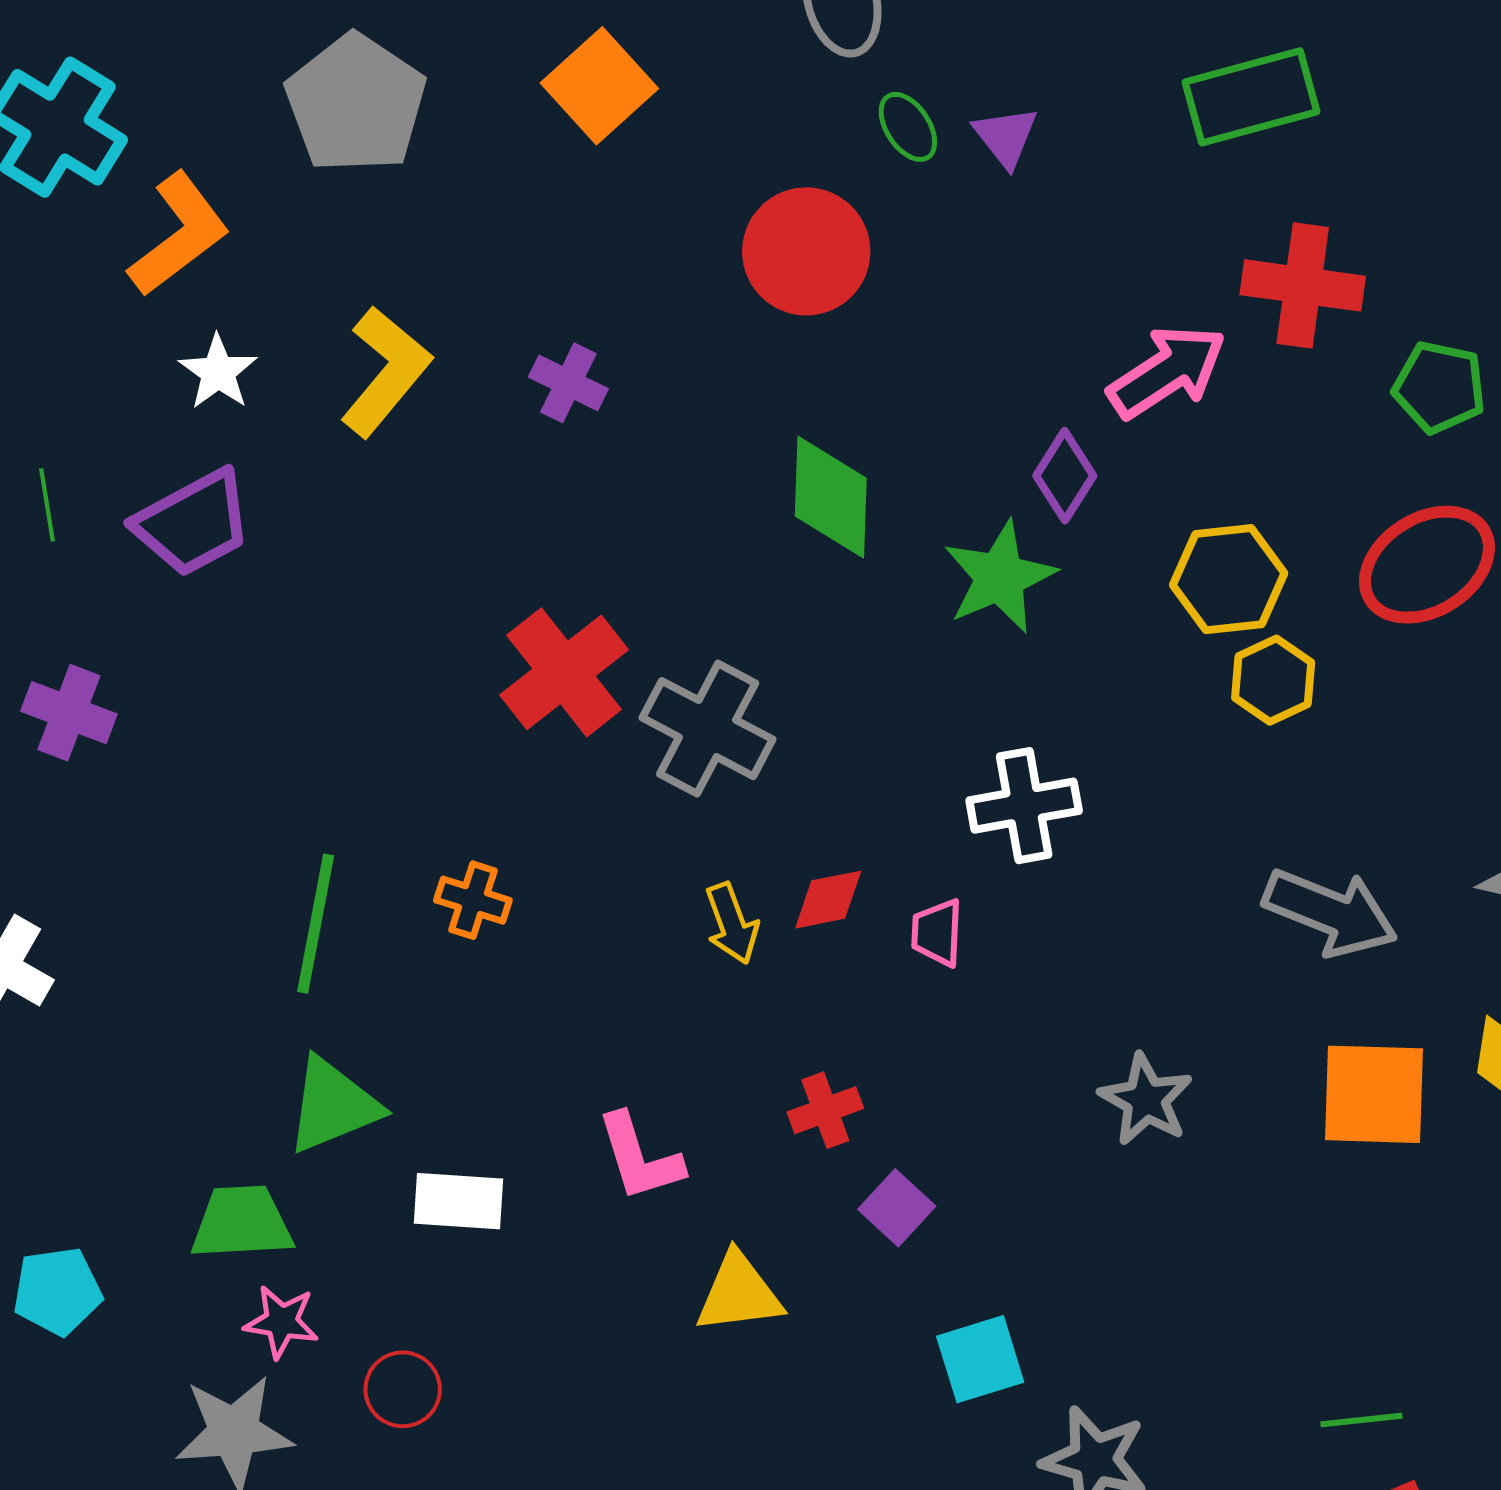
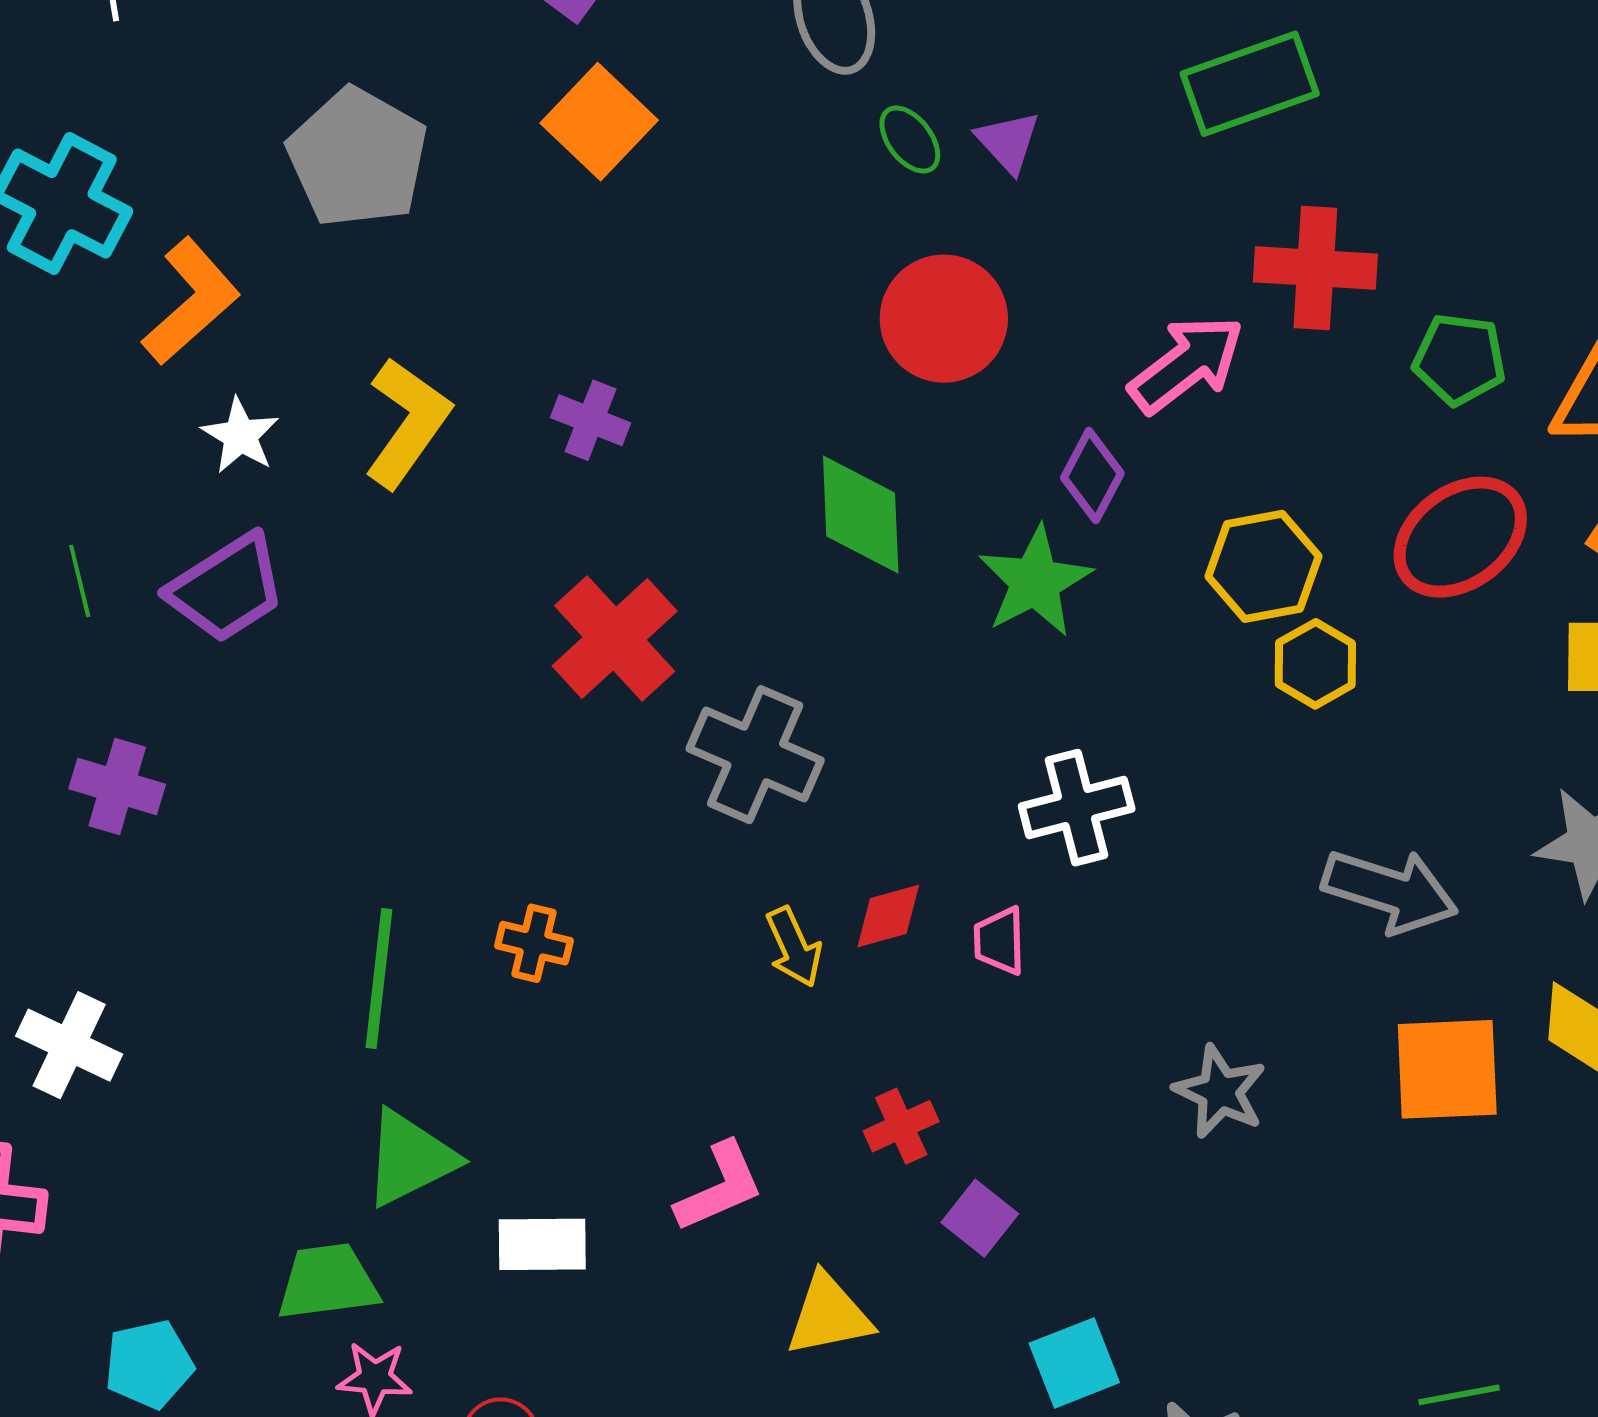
red circle: (806, 251) -> (944, 319), moved
red cross: (564, 672) -> (615, 639), moved
pink L-shape: (640, 1157) -> (720, 1187), turned -92

